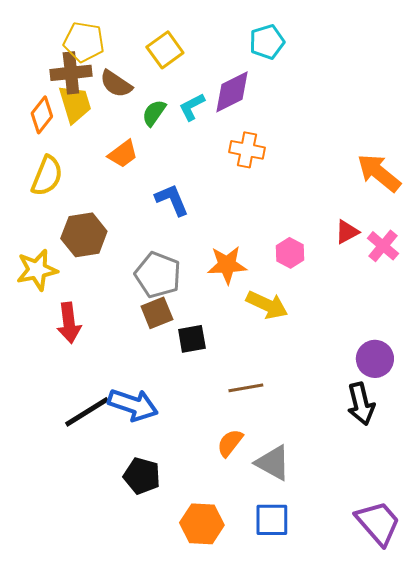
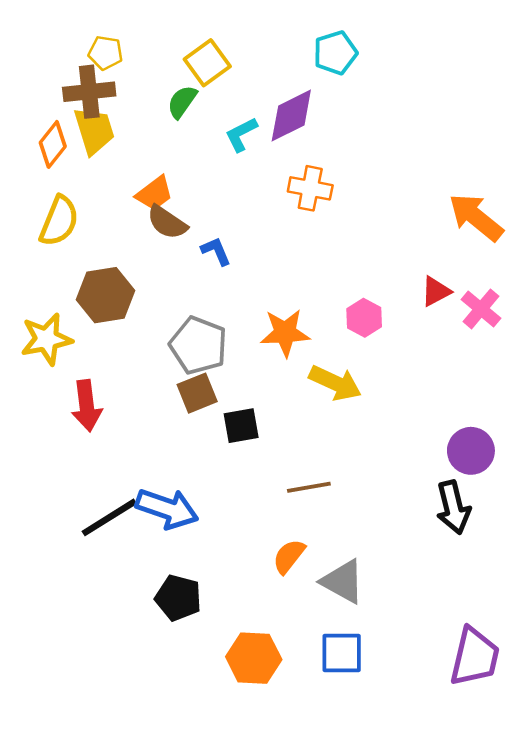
yellow pentagon: (84, 42) -> (105, 53), size x0.7
brown semicircle: (116, 84) -> (167, 222), moved
green semicircle: (154, 113) -> (182, 102), moved
blue L-shape: (172, 200) -> (216, 251), size x0.7
purple trapezoid: (378, 523) -> (475, 657), turned 54

